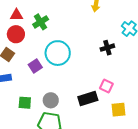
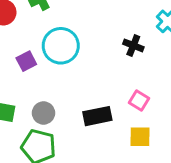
black cross: (107, 48) -> (133, 45), turned 32
pink square: (106, 86) -> (139, 100), moved

